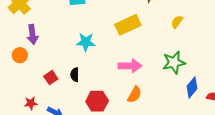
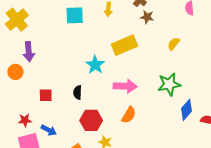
cyan star: (86, 42) -> (95, 65), moved, turned 30
black semicircle: (75, 75) -> (78, 92), moved
red square: (51, 78) -> (46, 95), turned 32

